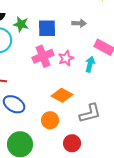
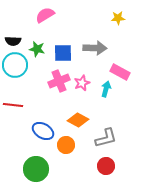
gray arrow: (79, 23) -> (95, 48), size x1.6
blue ellipse: (14, 104) -> (43, 131), moved
red circle: (72, 143) -> (106, 166), moved

